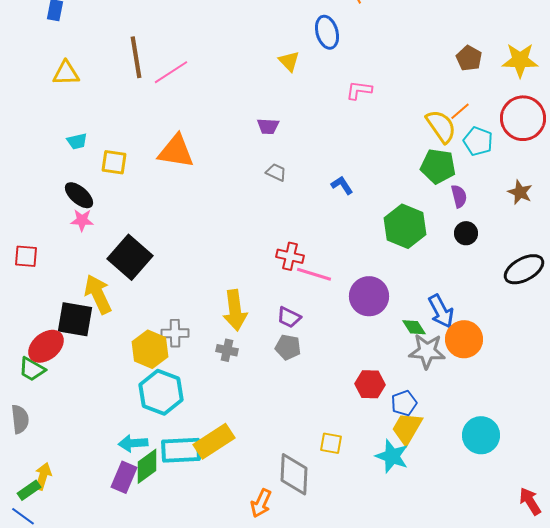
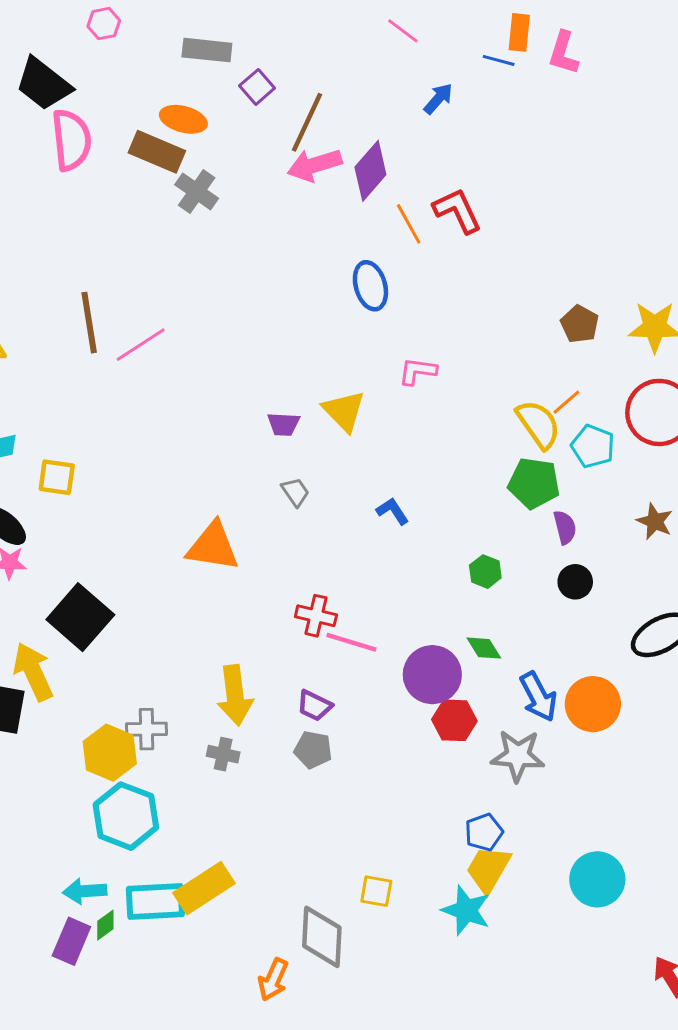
yellow triangle: (289, 61) -> (344, 411), moved, size x1.4
orange triangle: (176, 151) -> (213, 546), moved
gray trapezoid: (276, 172) -> (295, 492), turned 30
green hexagon: (405, 226) -> (485, 572), size x0.5
green diamond: (414, 327) -> (484, 648), moved
orange circle: (464, 339) -> (593, 704), moved
red hexagon: (370, 384) -> (454, 720), moved
green diamond: (147, 466) -> (105, 925), size x0.6

